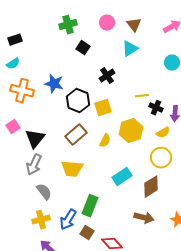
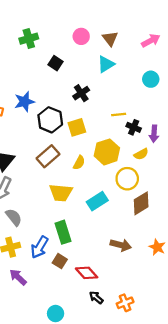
green cross: (68, 25) -> (29, 39), moved
blue star: (54, 84) -> (24, 102), turned -30
yellow circle: (161, 158) -> (127, 179), moved
yellow trapezoid: (72, 169) -> (61, 193), moved
brown diamond: (151, 187) -> (141, 203), moved
green rectangle: (90, 206) -> (63, 232), turned -40

